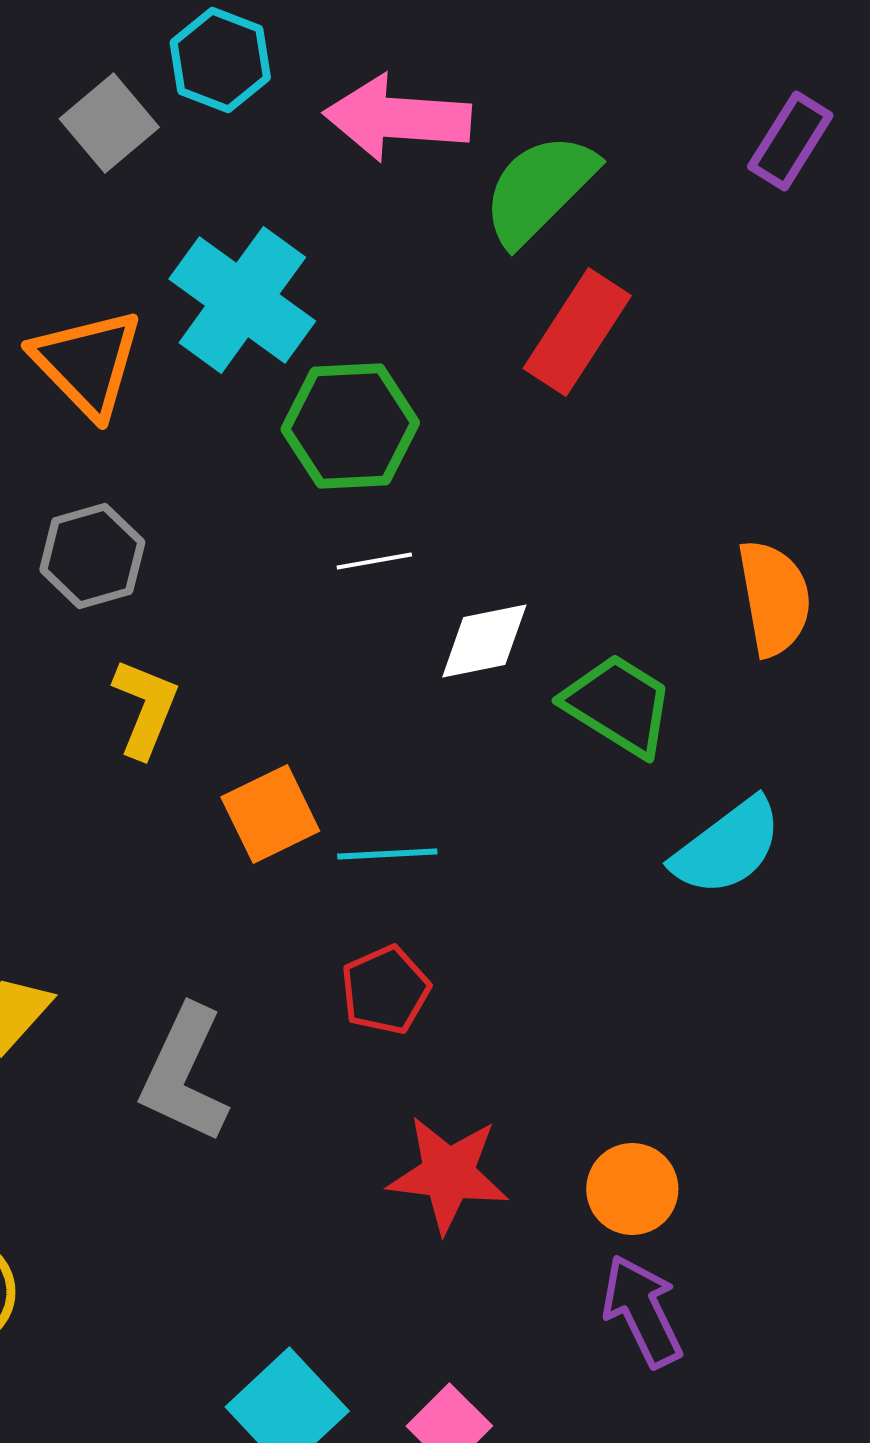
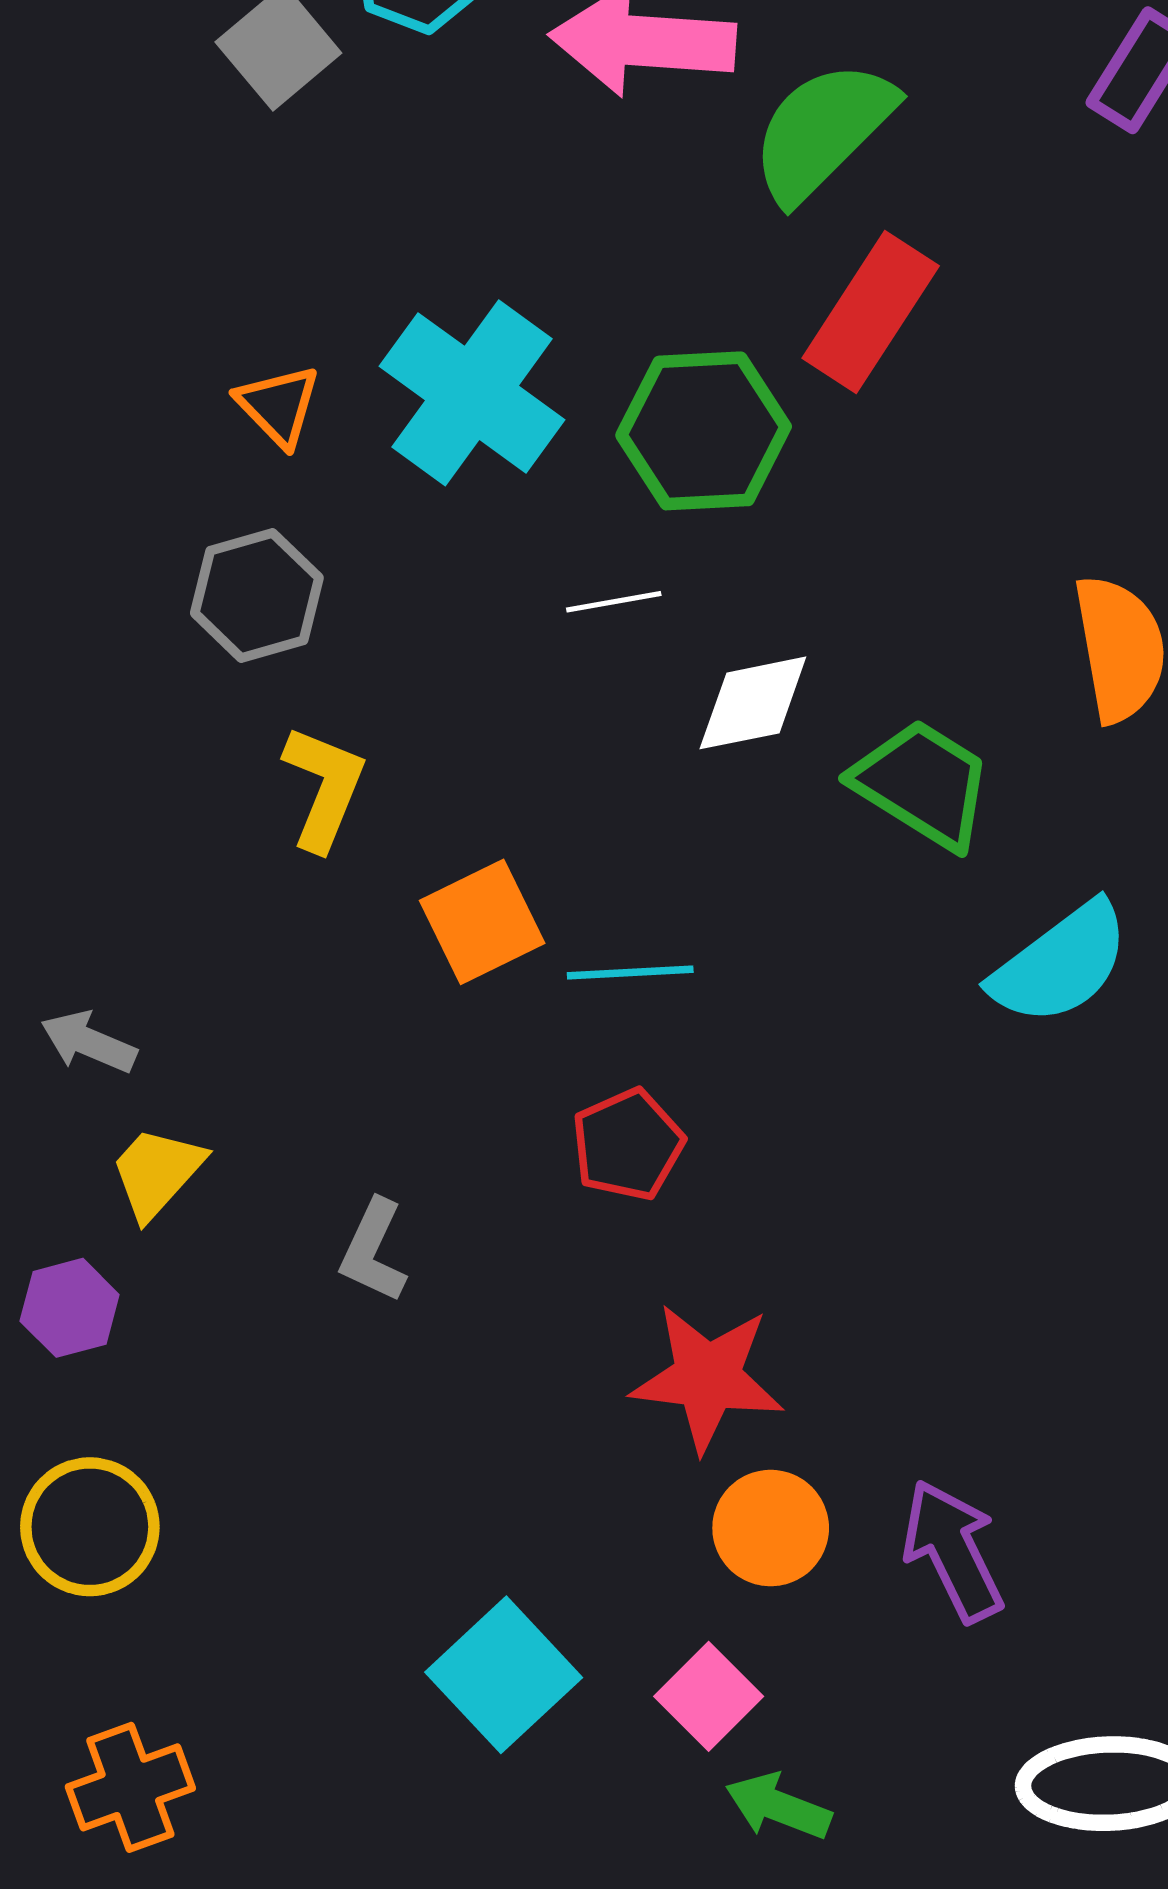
cyan cross: (242, 300) -> (472, 393), moved
orange triangle: (87, 363) -> (278, 406), moved, size x0.6
green hexagon: (350, 426) -> (704, 431), moved
gray L-shape: (184, 1074) -> (373, 1251), size x0.6
orange circle: (632, 1189) -> (771, 1528), moved

